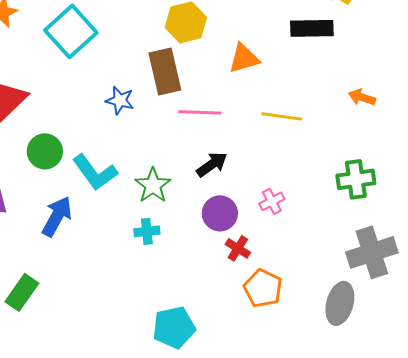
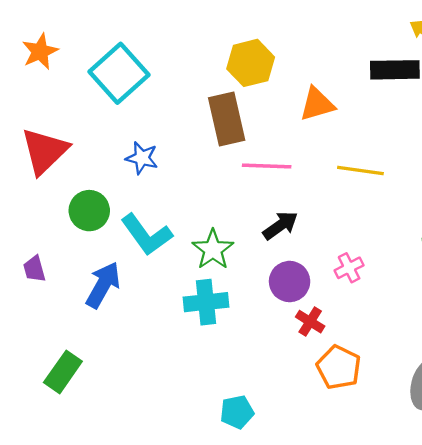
blue star: (120, 100) -> (142, 158), moved
cyan cross: (147, 231) -> (206, 302), size x1.5
cyan pentagon: (174, 327) -> (237, 412), size x0.7

